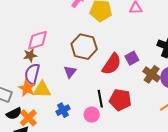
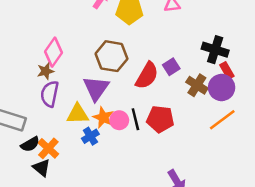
pink diamond: (37, 40) -> (54, 52), turned -35
purple triangle: (70, 72) -> (96, 88), size x1.6
orange star: (27, 88) -> (103, 117), moved
yellow triangle: (42, 90) -> (78, 114), moved
pink circle: (92, 115) -> (119, 120), moved

